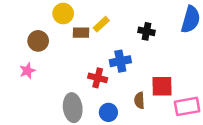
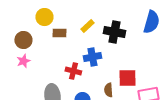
yellow rectangle: (101, 24) -> (87, 26), moved
black cross: (147, 31) -> (114, 32), size x1.5
pink star: (27, 71) -> (23, 61), moved

